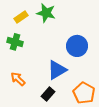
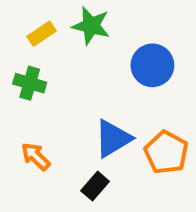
blue circle: (77, 46) -> (152, 65), moved
orange pentagon: (84, 93) -> (166, 152), moved

